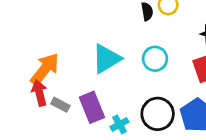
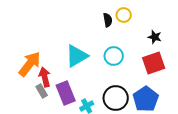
red arrow: (39, 93) -> (45, 77), moved
gray rectangle: (60, 105) -> (42, 91), turned 32

